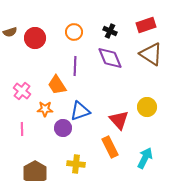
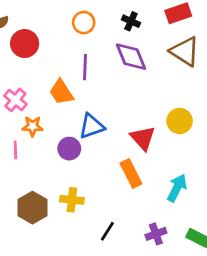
red circle: (35, 38) -> (25, 44), moved
orange star: (45, 109) -> (32, 126), moved
yellow cross: (76, 164) -> (72, 200), moved

